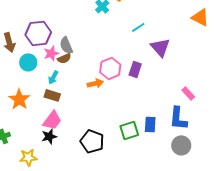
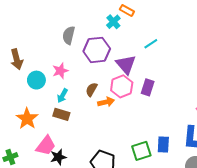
purple hexagon: (38, 33) -> (97, 50), moved
gray semicircle: (66, 45) -> (69, 35), moved, turned 36
purple triangle: (160, 47) -> (126, 64), moved
brown semicircle: (64, 58) -> (92, 89), moved, turned 144
pink trapezoid: (52, 120) -> (46, 146), moved

